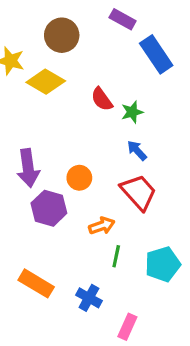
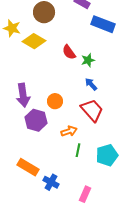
blue rectangle: (156, 54) -> (103, 24), turned -35
blue cross: (89, 298) -> (51, 182), moved

